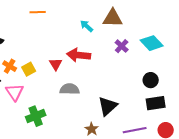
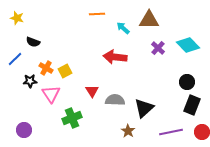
orange line: (38, 12) -> (97, 14), moved
red triangle: (56, 64) -> (92, 91), moved
gray semicircle: (70, 89) -> (115, 100), moved
black rectangle: (156, 103) -> (192, 105), turned -60

